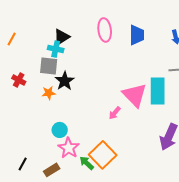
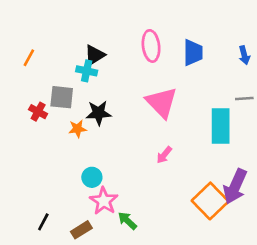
gray square: (49, 66) -> (62, 97), moved
black star: (65, 81) -> (98, 113), turned 30
pink triangle: (135, 95) -> (162, 102), moved
orange square: (103, 155) -> (210, 201), moved

